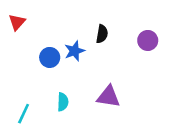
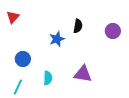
blue circle: (50, 57) -> (23, 59), moved

